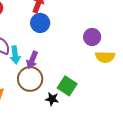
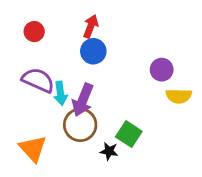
purple arrow: (32, 60) -> (83, 100), size x1.4

